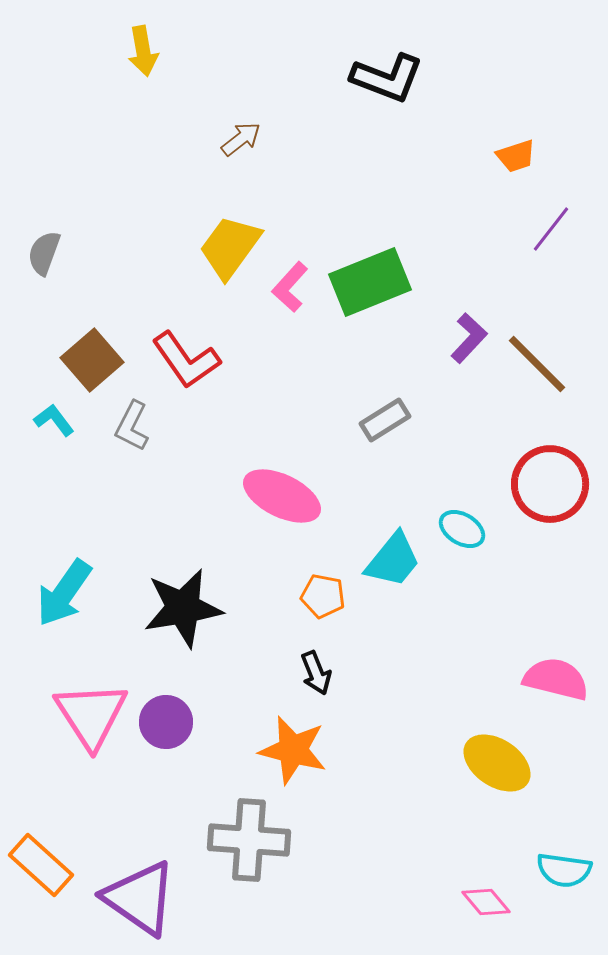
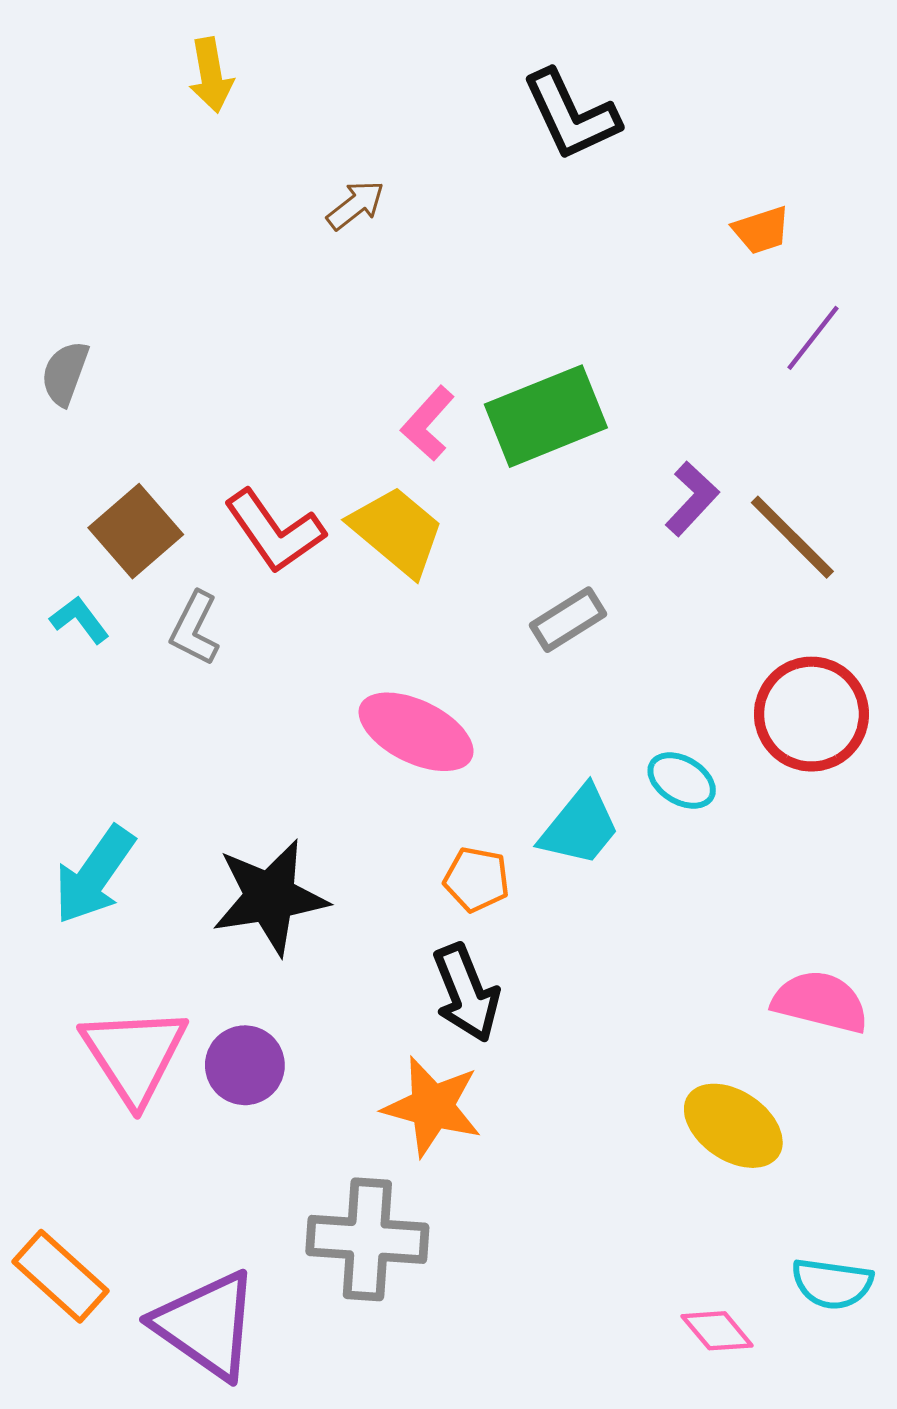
black L-shape: (387, 78) -> (571, 115), turned 44
yellow trapezoid: (230, 247) -> (397, 531), moved, turned 94
black arrow: (316, 673) -> (466, 993), size x1.5

